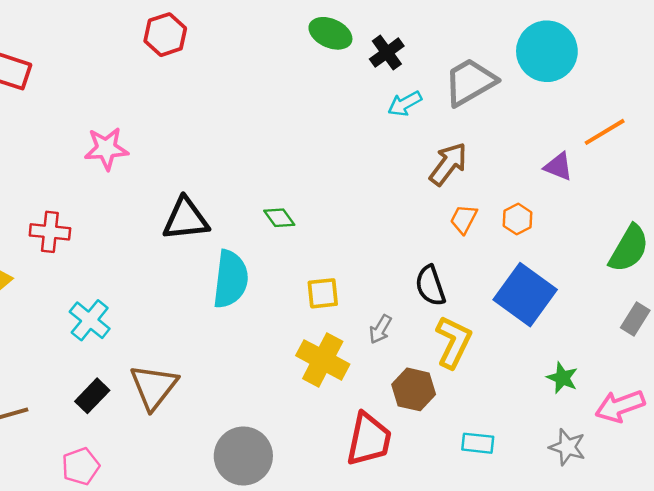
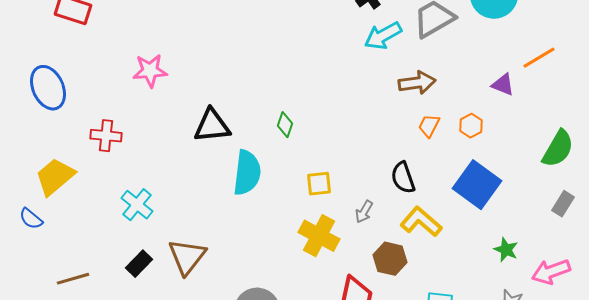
cyan arrow: (405, 104) -> (383, 36), size x1.4
brown arrow: (448, 164) -> (417, 83), turned 45
green diamond: (279, 218) -> (285, 125), turned 55
yellow L-shape: (453, 342) -> (421, 222), turned -75

